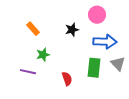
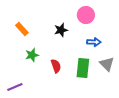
blue arrow: (105, 42) -> (94, 42), size x0.6
purple line: (28, 72) -> (15, 87), moved, turned -35
red semicircle: (67, 79) -> (56, 66), moved

